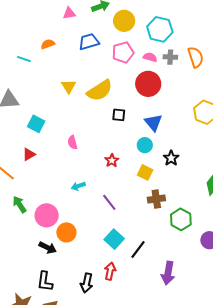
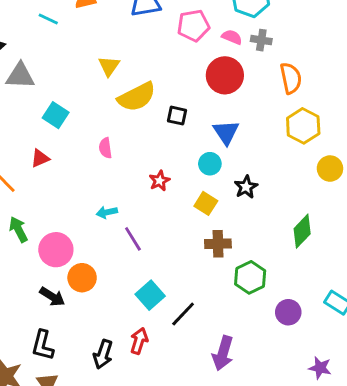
orange semicircle: (196, 57) -> (291, 78), moved
yellow semicircle: (100, 91) -> (137, 97), moved
purple line: (109, 202) -> (133, 239), moved

